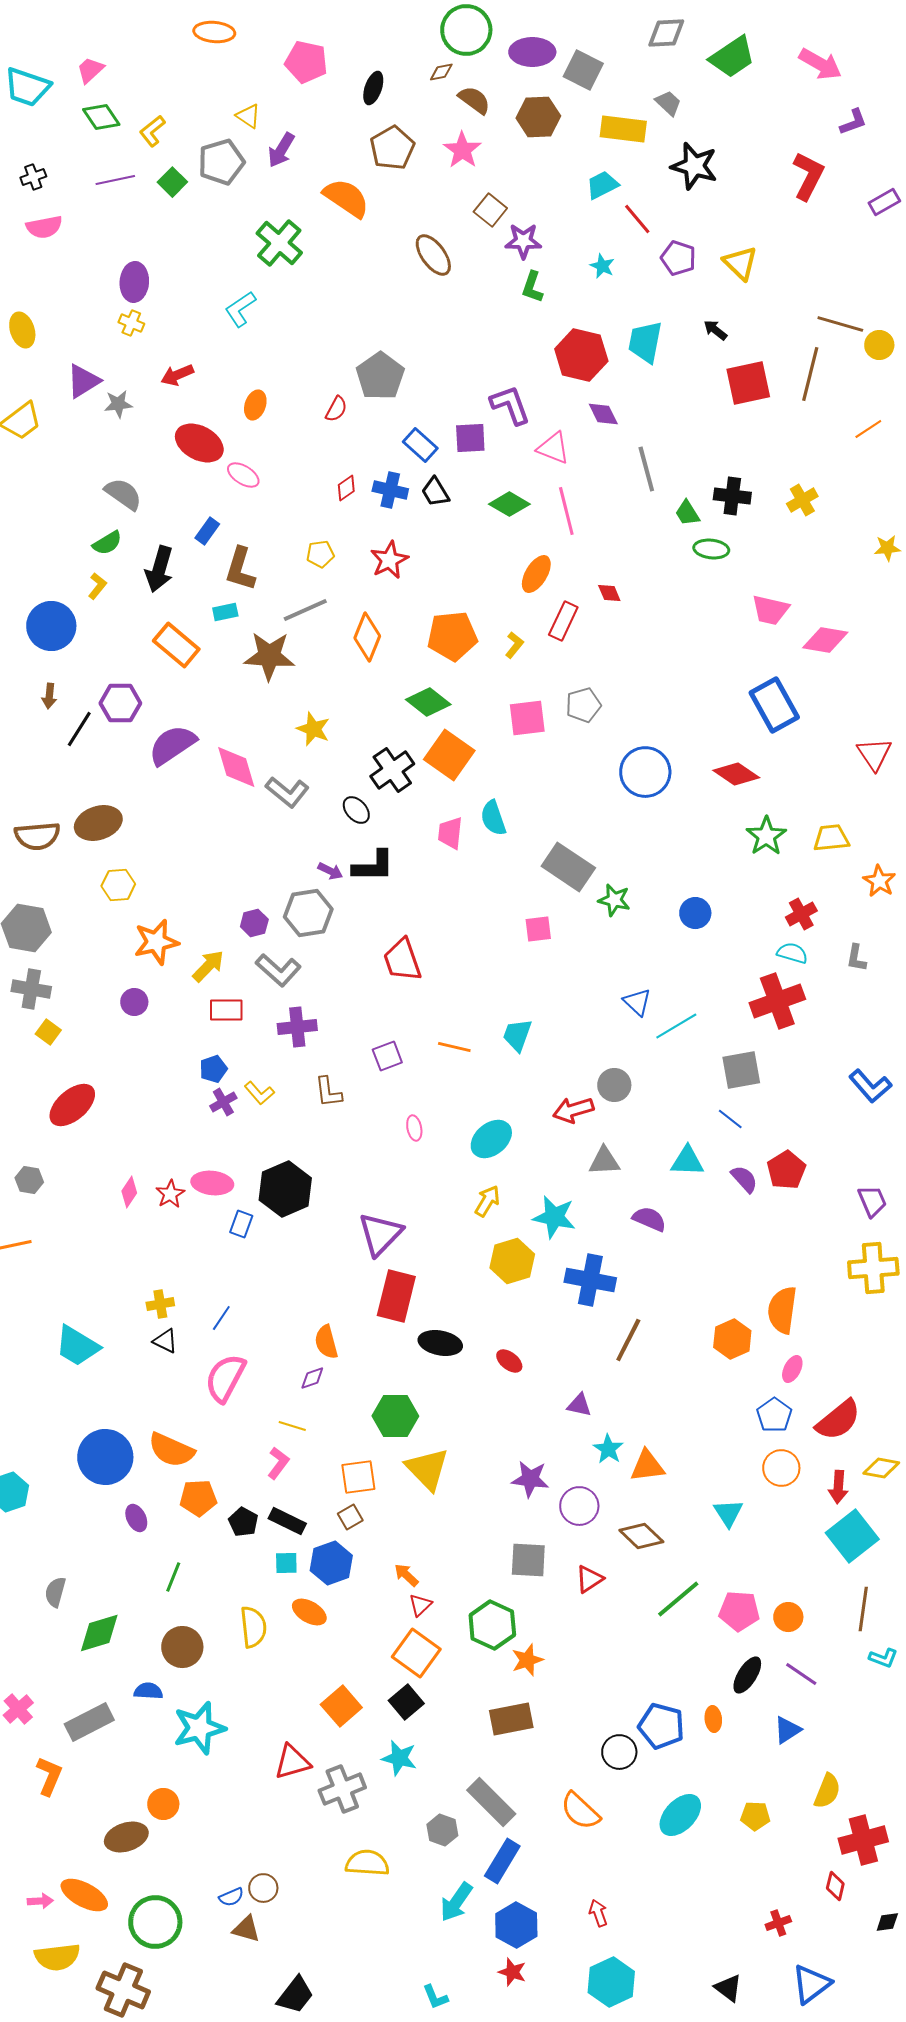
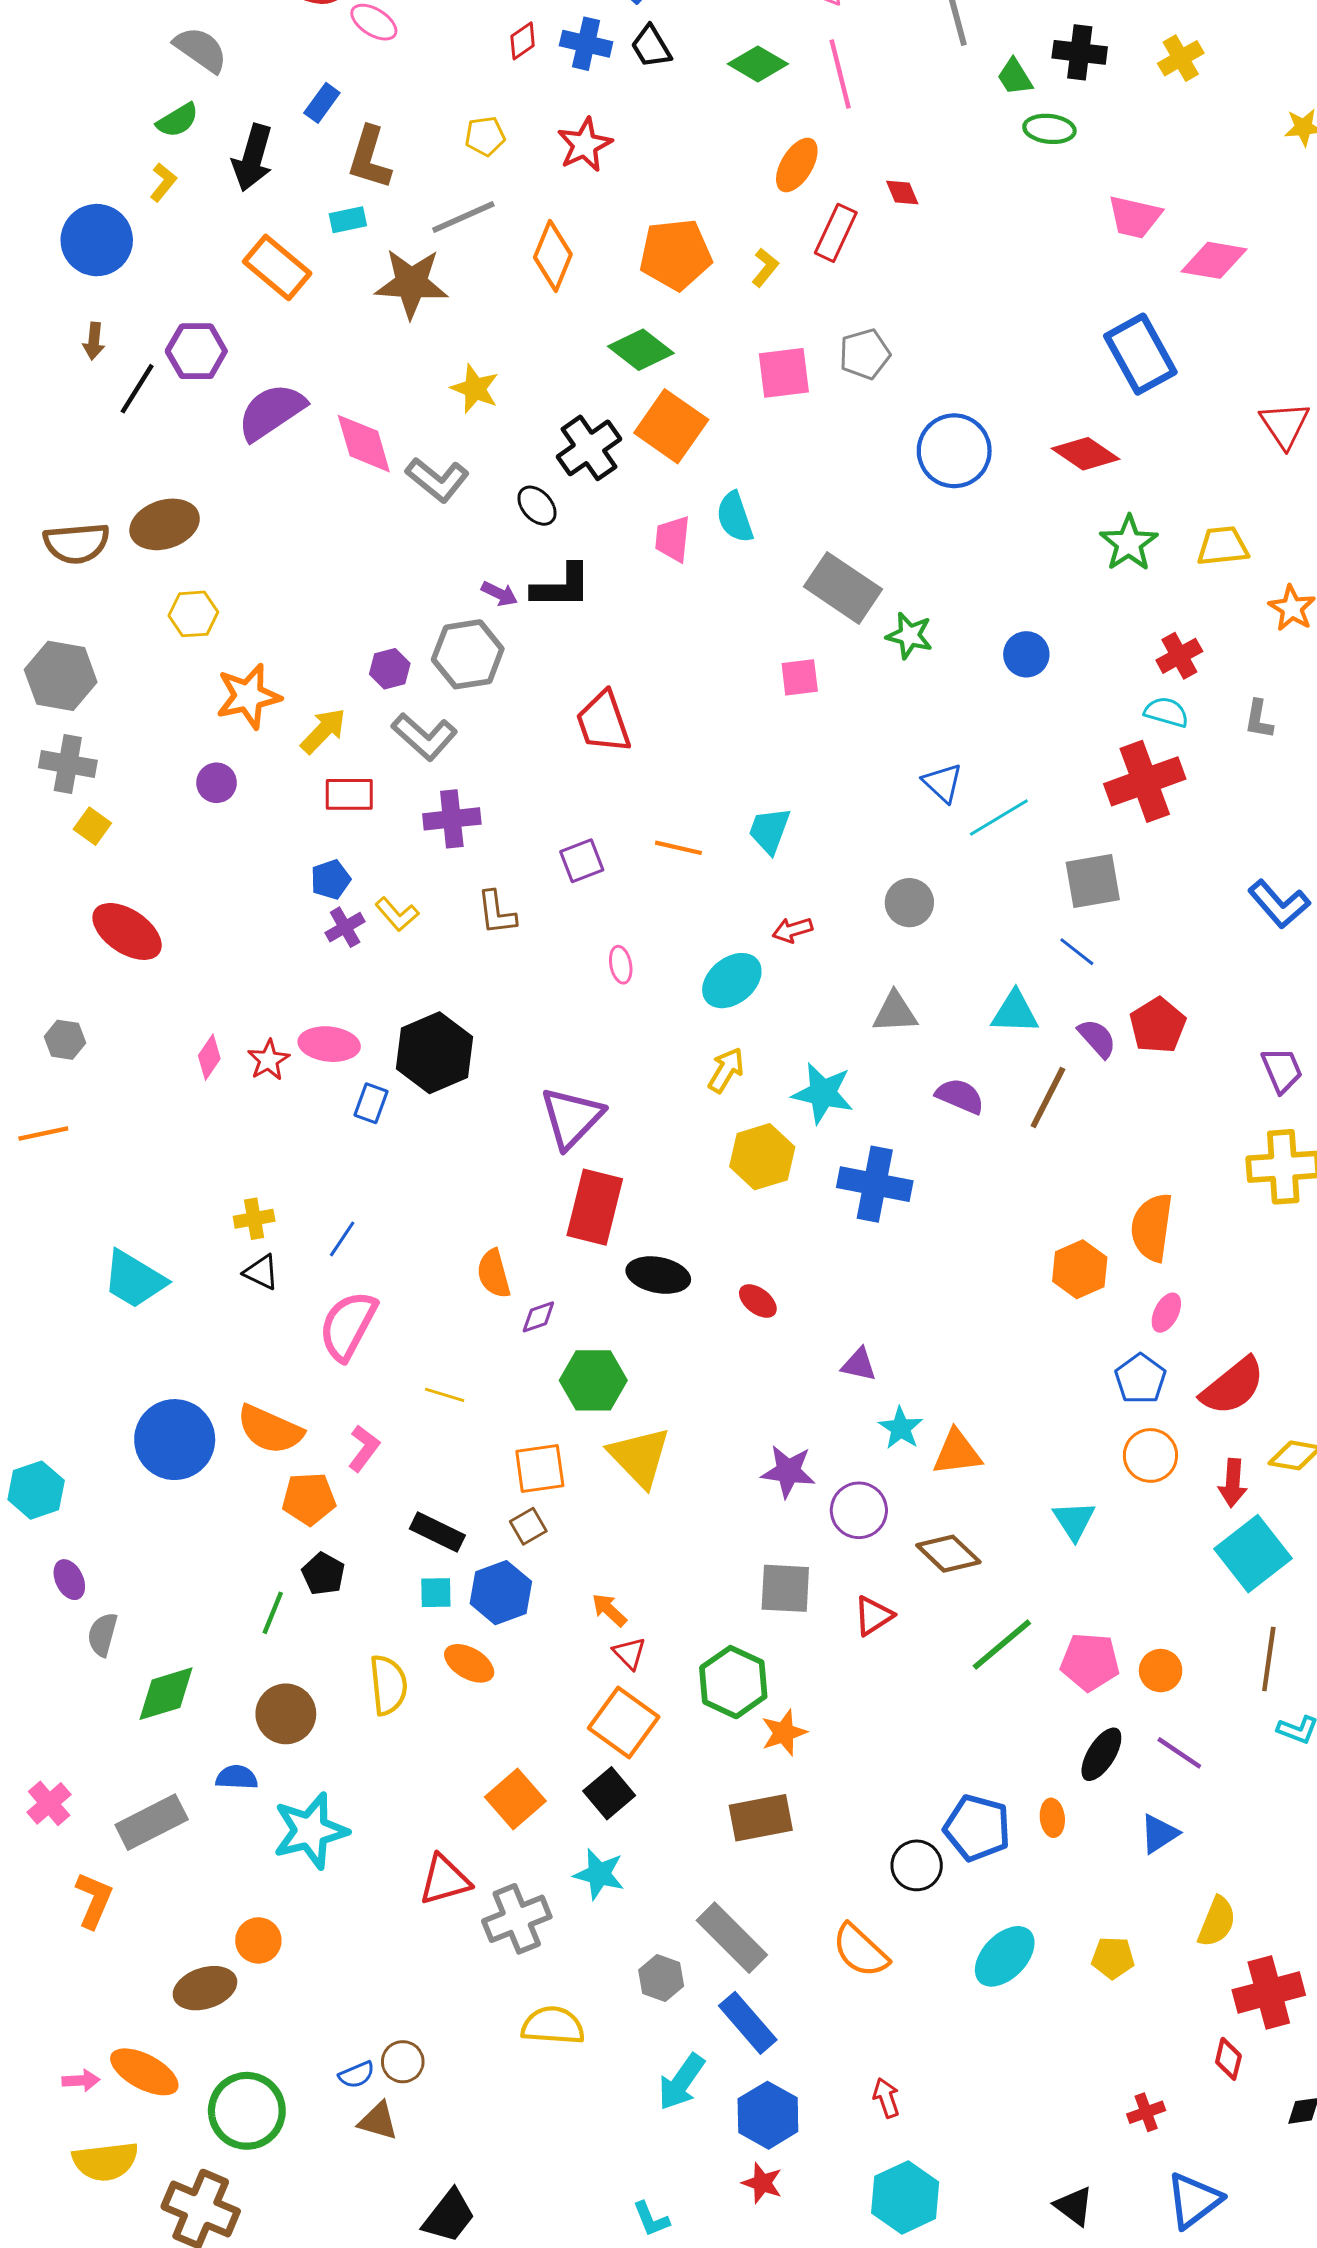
red ellipse: (72, 1105) -> (127, 931), turned 75
red arrow: (573, 1110) -> (792, 930), moved, size x0.7
brown line: (628, 1340) -> (1048, 1097), moved
purple diamond: (312, 1378) -> (538, 1317), moved
pink L-shape: (278, 1463) -> (364, 1448), moved
purple ellipse: (136, 1518) -> (69, 1580), moved
black pentagon: (243, 1522) -> (323, 1574), moved
red triangle: (420, 1605) -> (629, 1653), turned -30
blue rectangle: (502, 1861) -> (748, 2023), turned -72

